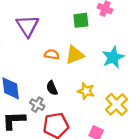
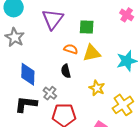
green square: (81, 20) -> (87, 27), moved
black semicircle: (52, 88) -> (66, 71), moved

